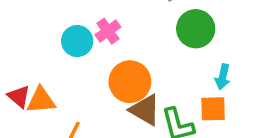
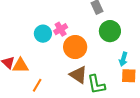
orange circle: (130, 82) -> (75, 47), moved
orange square: (213, 109) -> (129, 76), moved

